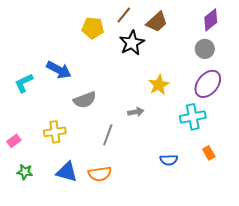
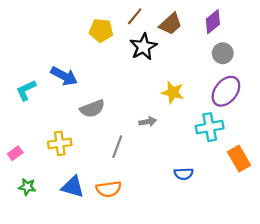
purple diamond: (211, 20) -> (213, 22), moved
yellow star: (159, 85) -> (173, 92), turned -30
orange rectangle: (209, 153) -> (239, 159), moved, size x1.6

